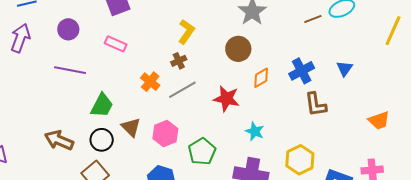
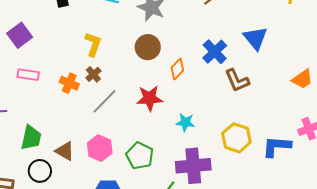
blue triangle: (345, 69) -> (255, 38), size x1.5
orange cross: (150, 82) -> (69, 83), moved

